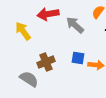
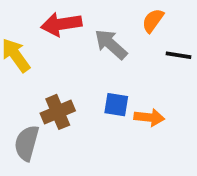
gray semicircle: (29, 79) -> (27, 143), turned -108

